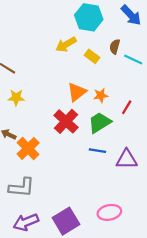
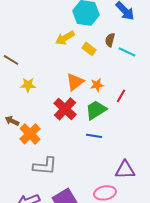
yellow star: (16, 98) -> (28, 85), moved
purple triangle: (127, 159) -> (125, 170), moved
gray L-shape: (22, 187) -> (45, 166), moved

